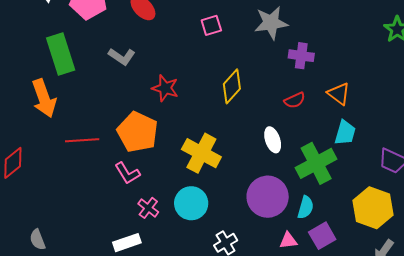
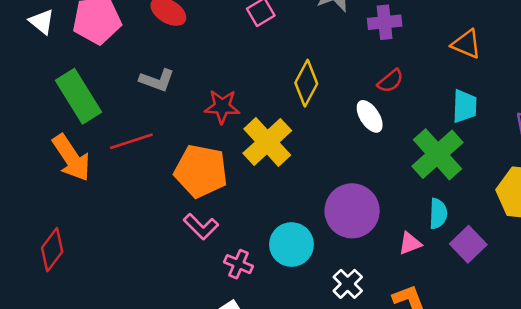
orange triangle: (339, 94) -> (466, 44), moved
red line: (82, 140) -> (131, 141), moved
white ellipse: (273, 140) -> (370, 116), moved
yellow cross: (201, 153) -> (267, 142), moved, turned 33
purple circle: (268, 197) -> (352, 211), moved
pink triangle: (288, 241) -> (410, 243), moved

